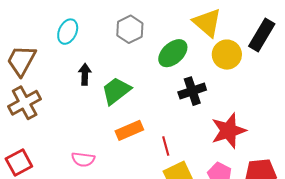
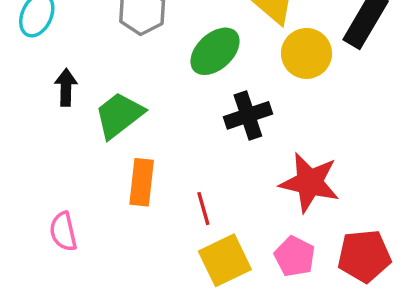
orange rectangle: (129, 130) -> (142, 182), turned -60
red star: (229, 131) -> (310, 182), turned 30
pink semicircle: (83, 159) -> (63, 232), turned 70

